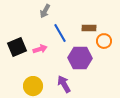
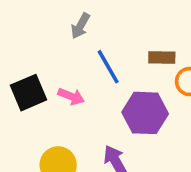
pink arrow: (40, 49) -> (71, 96), turned 40

